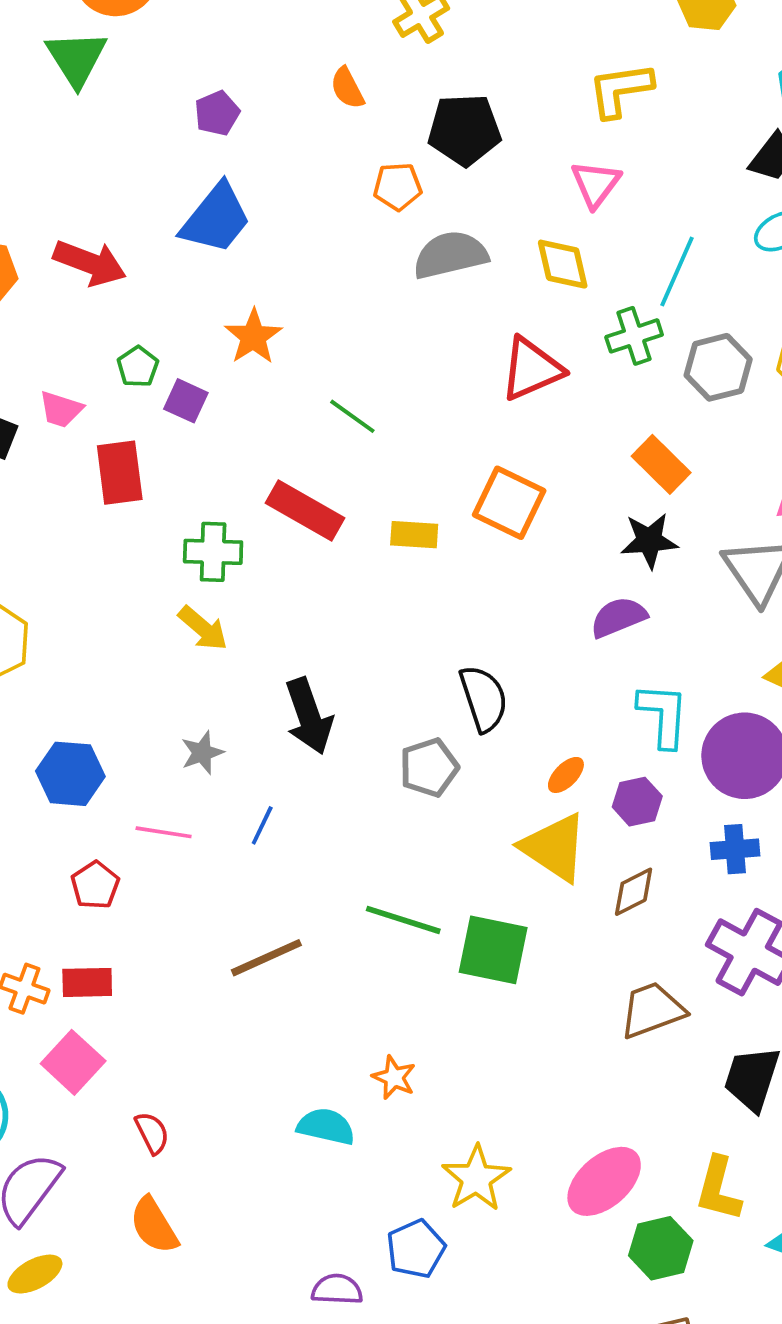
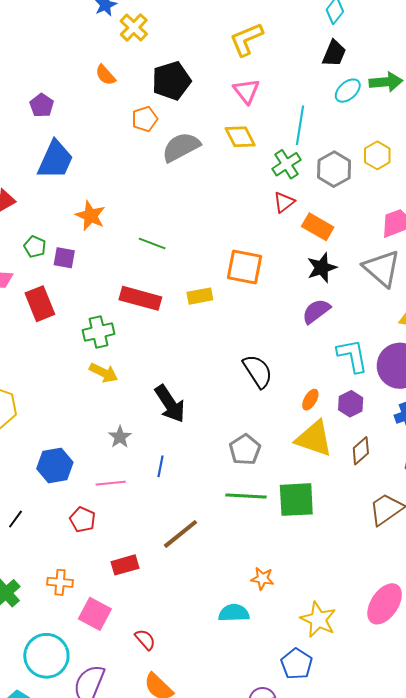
red triangle: (531, 369) -> (284, 202), moved, size x0.6
gray pentagon: (429, 767) -> (245, 450), moved
red rectangle: (87, 982) -> (125, 565), moved

